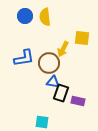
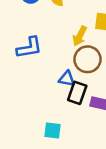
brown circle: (49, 63) -> (87, 59), moved

